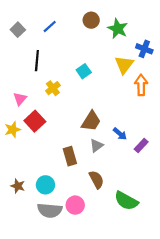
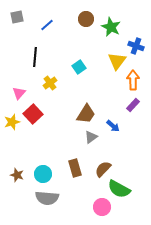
gray square: (18, 30) -> (17, 17), moved, turned 32
purple rectangle: (141, 146) -> (133, 105), moved
brown rectangle: (70, 156) -> (75, 168), moved
brown semicircle: (96, 180) -> (103, 169), moved, turned -108
pink circle: (75, 205) -> (102, 207), moved

